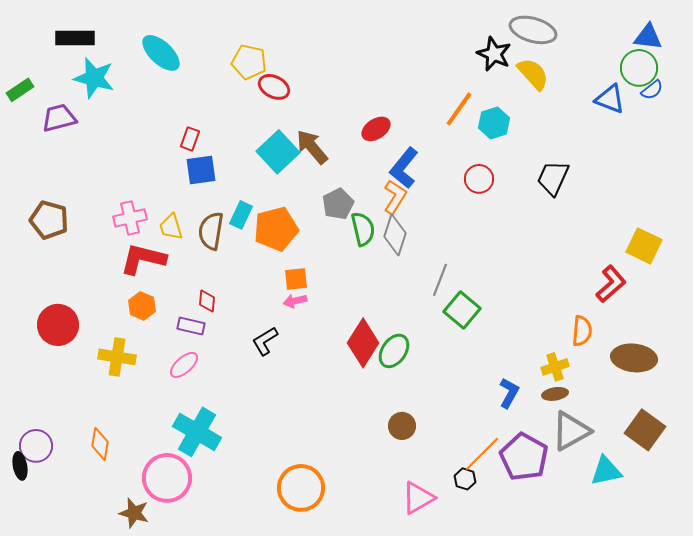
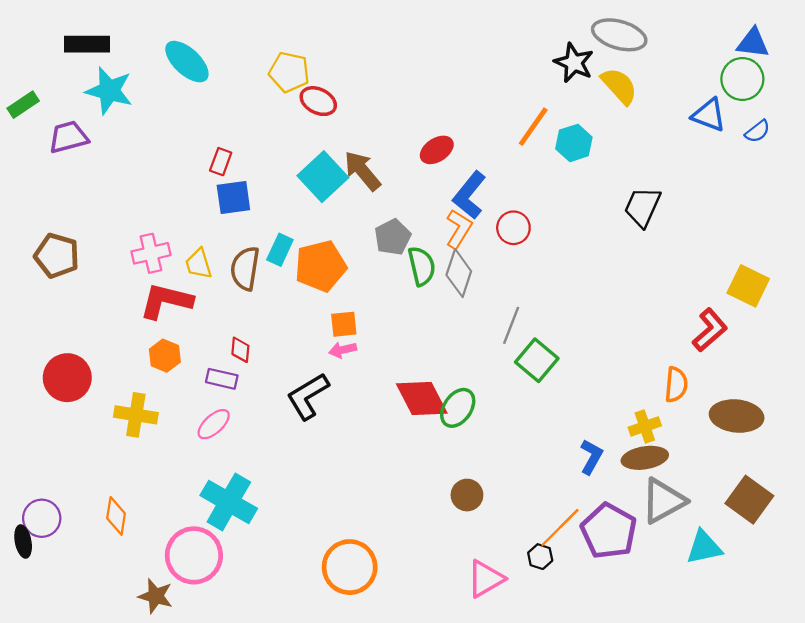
blue semicircle: (652, 90) -> (757, 131), moved
red circle: (479, 179) -> (513, 228), moved
black L-shape: (265, 341) -> (308, 396), size x1.4
red diamond: (363, 343) -> (422, 399), turned -60
brown ellipse: (555, 394) -> (645, 458), size x1.5

